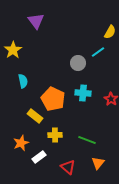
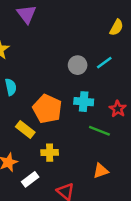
cyan line: (98, 52) -> (104, 63), moved
green line: (87, 140) -> (99, 131), moved
orange triangle: (98, 163) -> (101, 171), moved, turned 32

